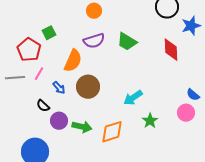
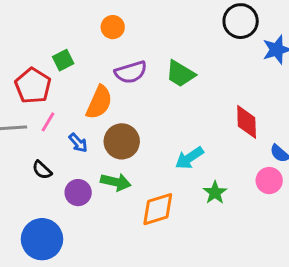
orange circle: (94, 11) -> (113, 27), moved
red diamond: (171, 50) -> (247, 122), moved
black semicircle: (43, 106) -> (42, 170), moved
green arrow: (82, 127) -> (116, 182), moved

